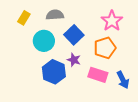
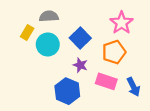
gray semicircle: (55, 15) -> (49, 16), moved
yellow rectangle: (24, 18) -> (27, 33), moved
blue hexagon: (54, 72) -> (67, 91), moved

